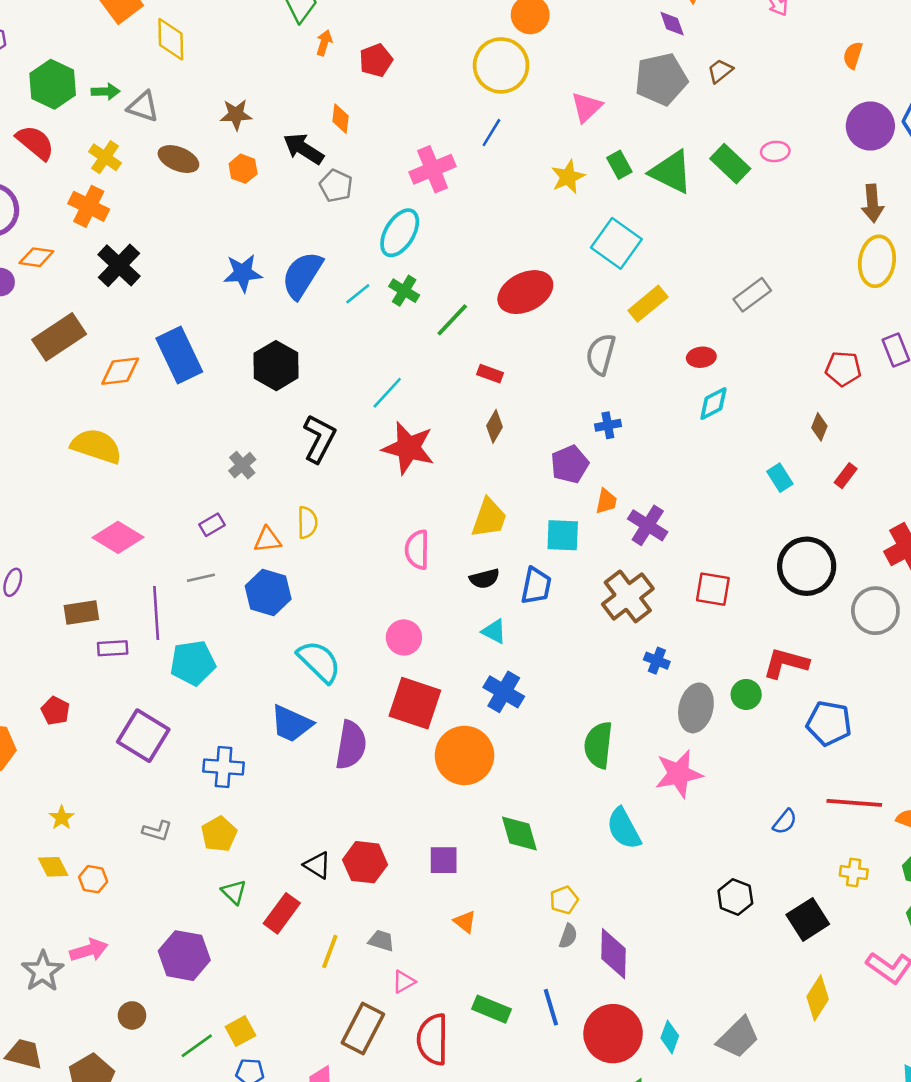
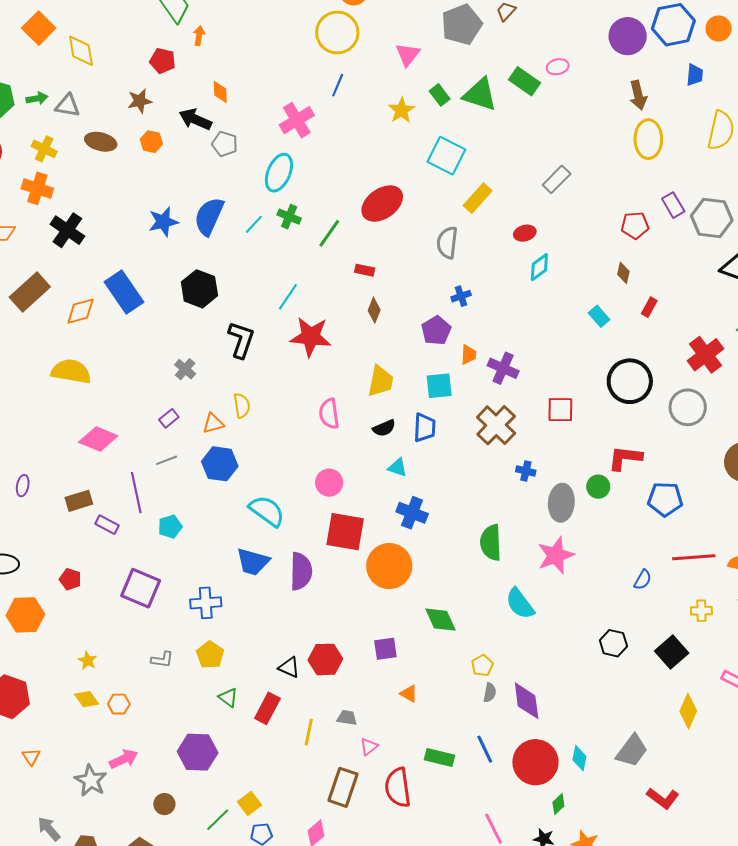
red pentagon: (376, 60) -> (163, 61), moved, turned -30
purple rectangle: (113, 648) -> (107, 525), turned 40
cyan pentagon: (193, 663) -> (170, 527), size x0.7

